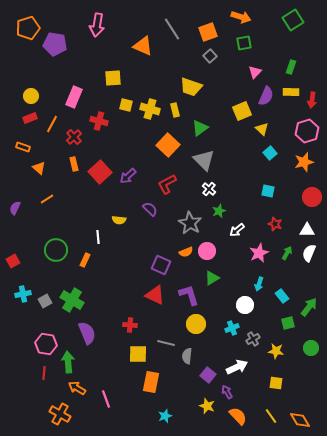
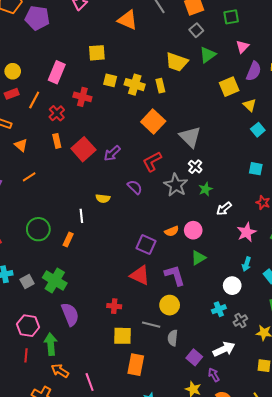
green triangle: (200, 128) -> (208, 55), moved
gray star: (190, 223) -> (176, 185), moved
yellow circle: (196, 324) -> (170, 305), moved

